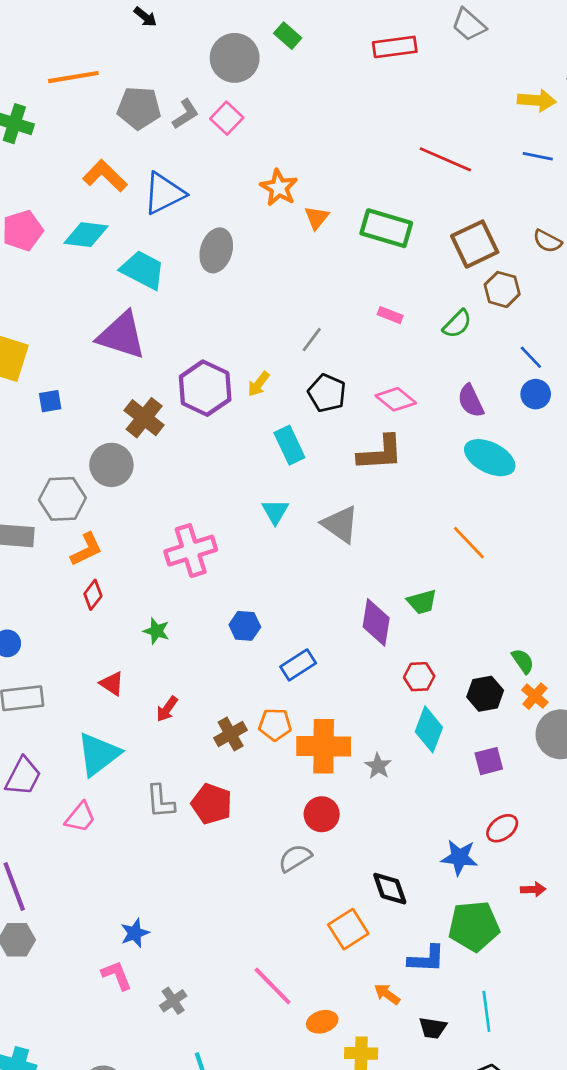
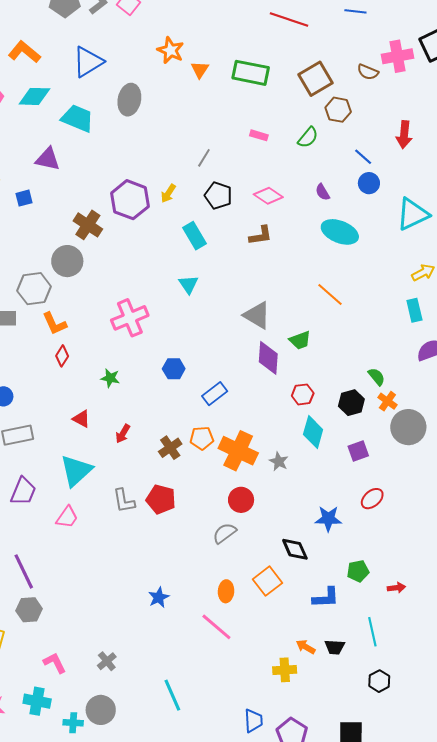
orange L-shape: (105, 176) -> (24, 52), moved
purple triangle: (122, 335) -> (48, 159), moved, size x0.7
blue square: (50, 401) -> (24, 198), moved
purple semicircle: (471, 401) -> (323, 192), size x0.7
brown L-shape: (380, 453) -> (261, 235), size x0.7
gray triangle: (340, 524) -> (257, 315), moved
orange L-shape: (86, 549) -> (55, 324), turned 96
orange cross: (324, 746) -> (238, 451), turned 30
blue star: (459, 857) -> (328, 519), moved
red arrow: (533, 889) -> (396, 588), moved
green pentagon: (474, 926) -> (358, 571), size x0.6
blue star: (135, 933) -> (159, 597), moved
pink L-shape: (117, 975) -> (55, 663), moved
orange arrow: (387, 994) -> (306, 647), moved
gray cross: (173, 1001) -> (107, 661), moved
orange ellipse: (322, 1022) -> (226, 591), moved, turned -65

